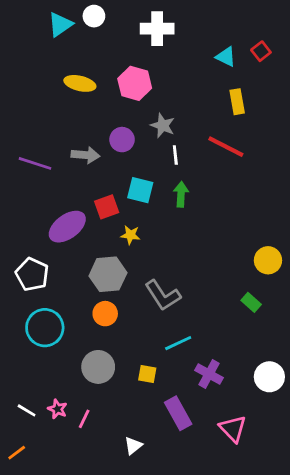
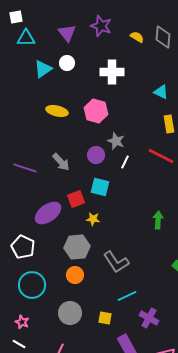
purple circle: (122, 140) -> (96, 155), moved
gray arrow: (86, 155) -> (61, 162), turned 42
white line: (175, 155) -> (125, 162), turned 32
green arrow: (181, 194) -> (158, 220), moved
pink star: (57, 409) -> (22, 322), moved

